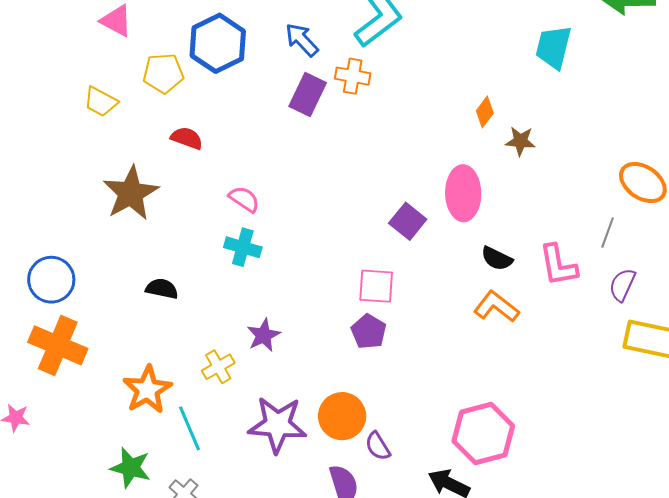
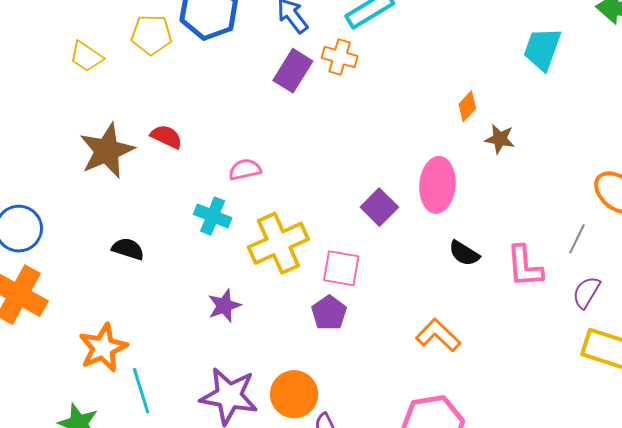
red semicircle: (187, 138) -> (166, 137), moved
pink semicircle: (244, 199) -> (245, 170), moved, turned -52
orange L-shape: (496, 307) -> (438, 335), moved
yellow cross: (218, 367) -> (278, 243), moved, size x1.8

